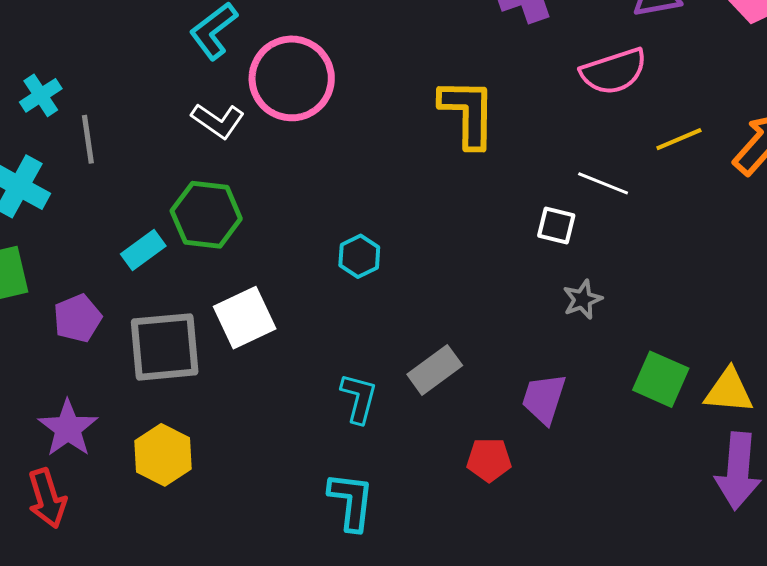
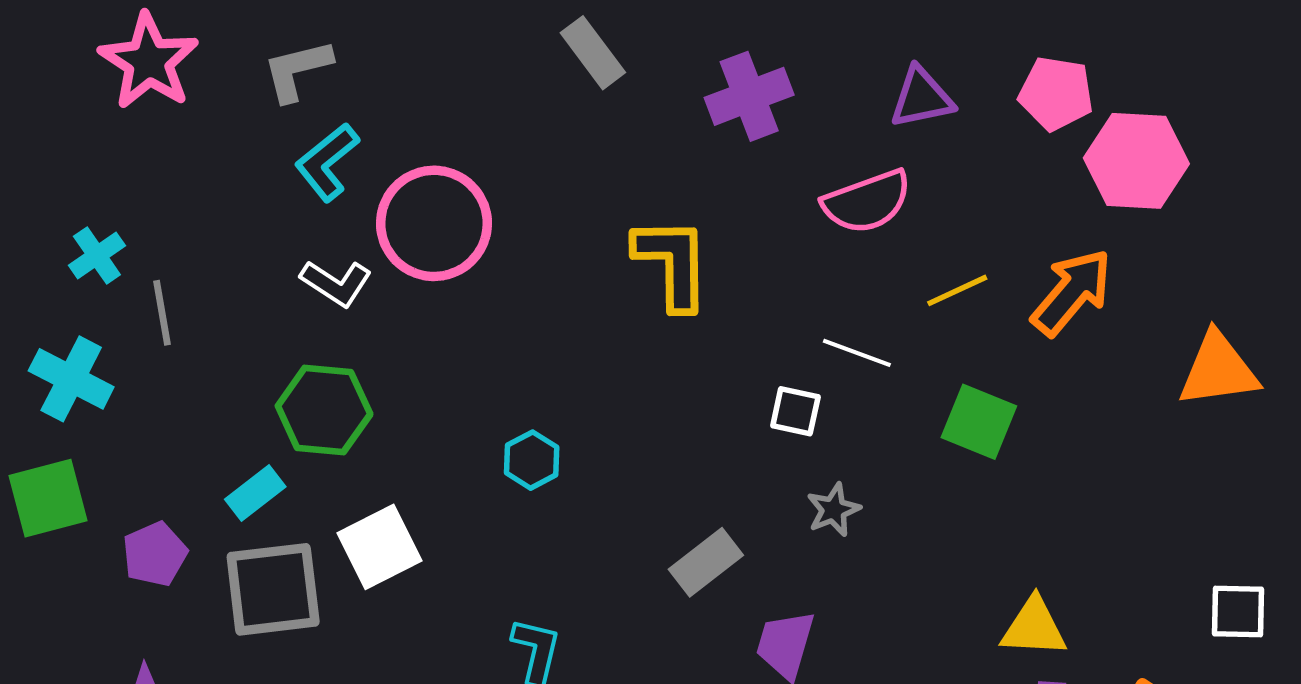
cyan rectangle: (143, 250) -> (255, 493), moved
gray rectangle: (435, 370) -> (706, 562), moved
green square: (661, 379) -> (979, 422), moved

